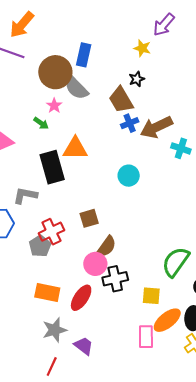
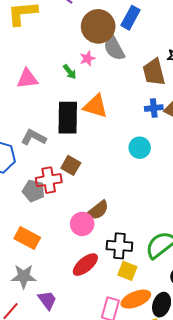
blue cross: (130, 123) -> (154, 108), moved
brown square: (89, 218) -> (71, 165), moved, turned 30
gray pentagon: (40, 246) -> (33, 191), turned 30
black cross: (115, 279) -> (119, 246), moved
red ellipse: (81, 298) -> (85, 265), moved

